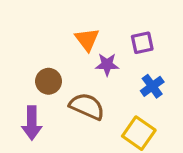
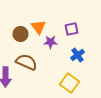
brown circle: (49, 81) -> (20, 34), moved
brown semicircle: (87, 106) -> (26, 62), moved

